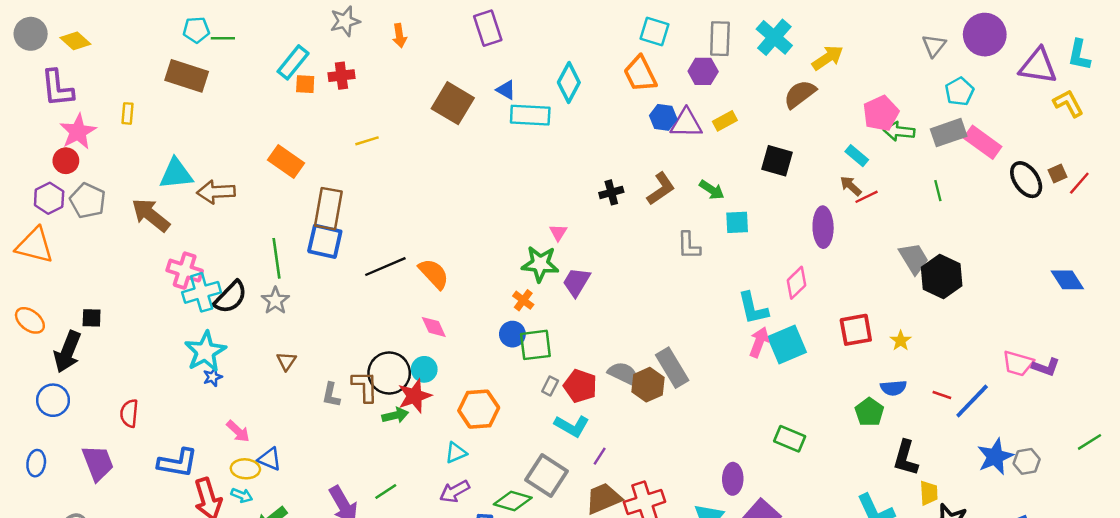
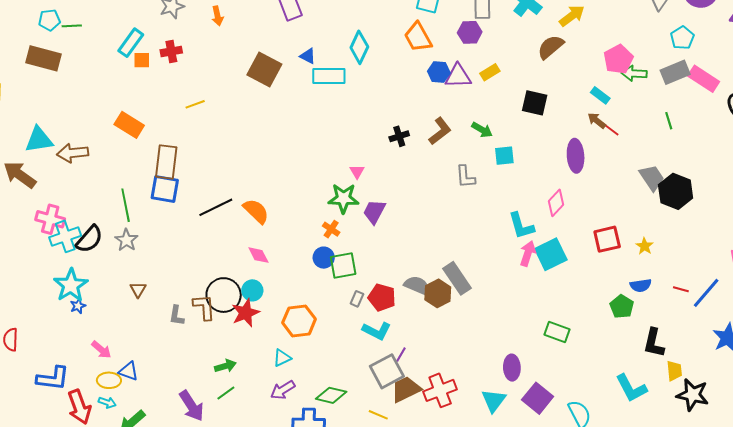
red line: (867, 197) -> (610, 129), turned 66
green arrow: (395, 415) -> (225, 366), moved
gray square: (547, 476) -> (387, 371), moved, turned 32

